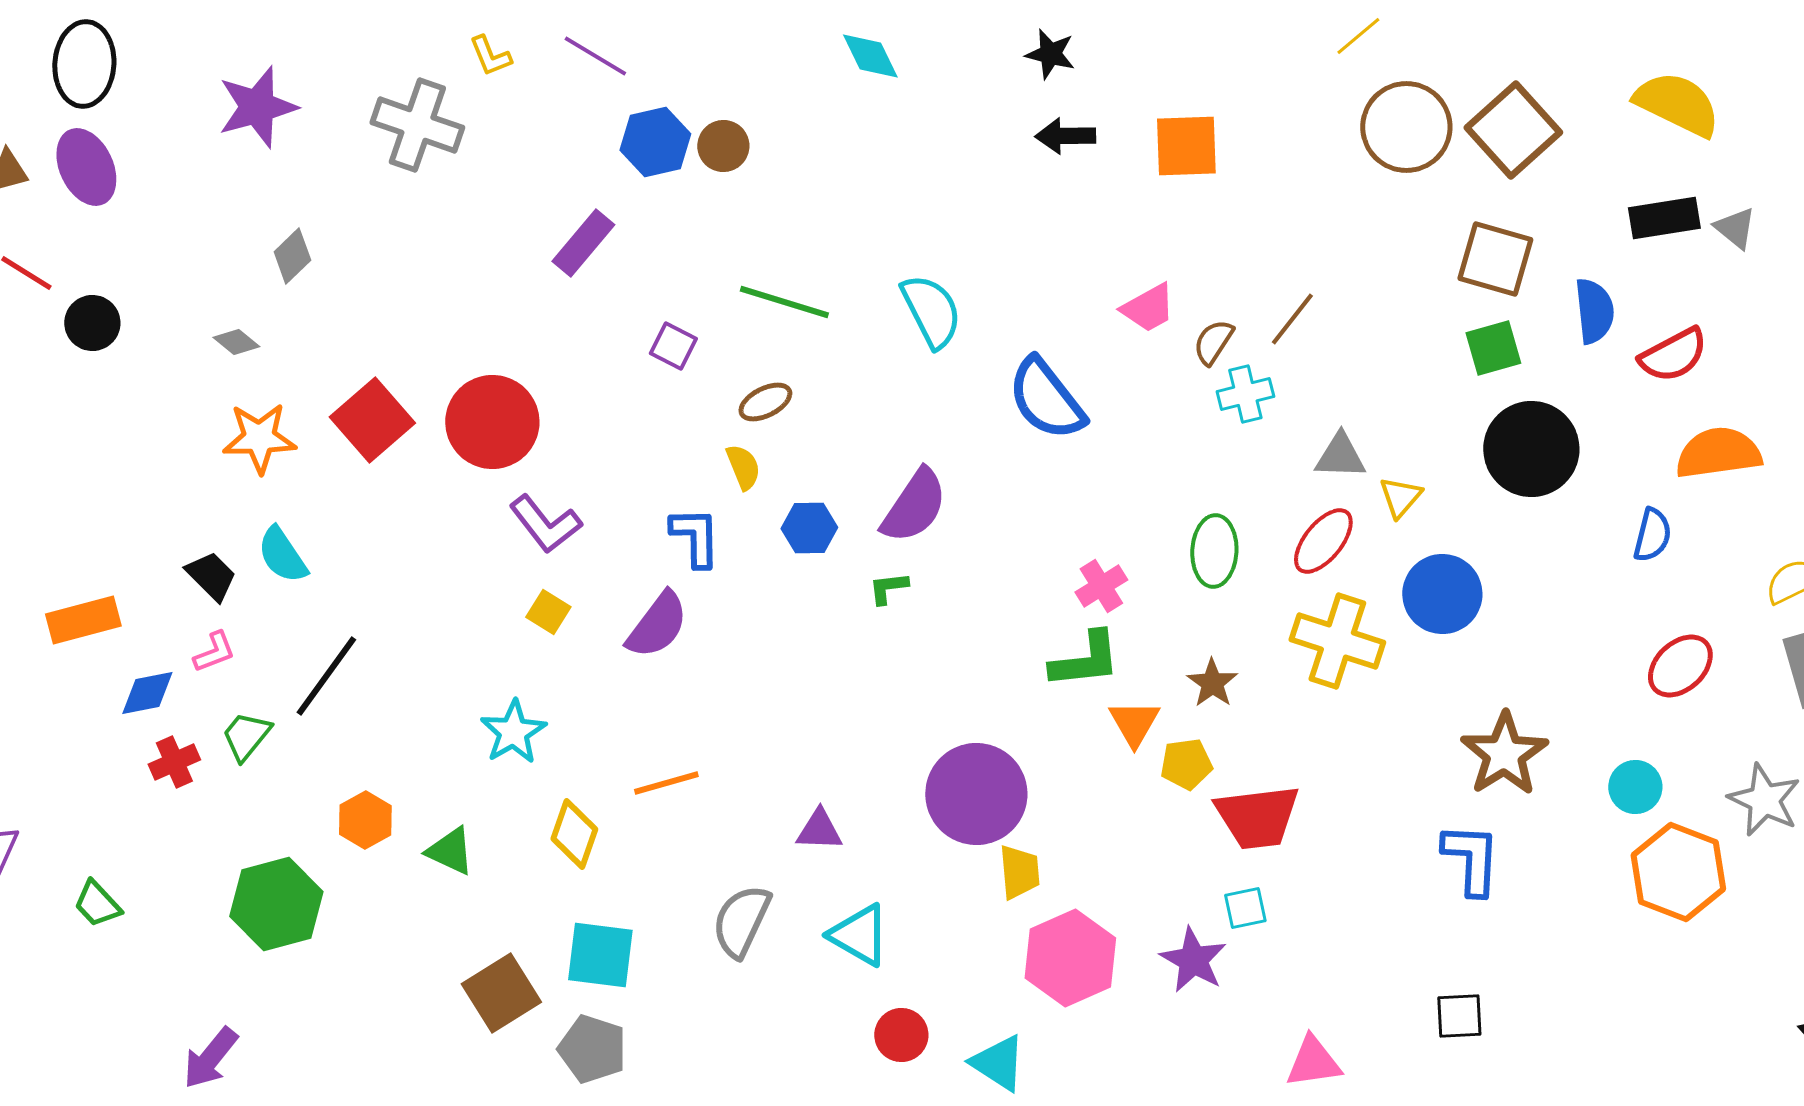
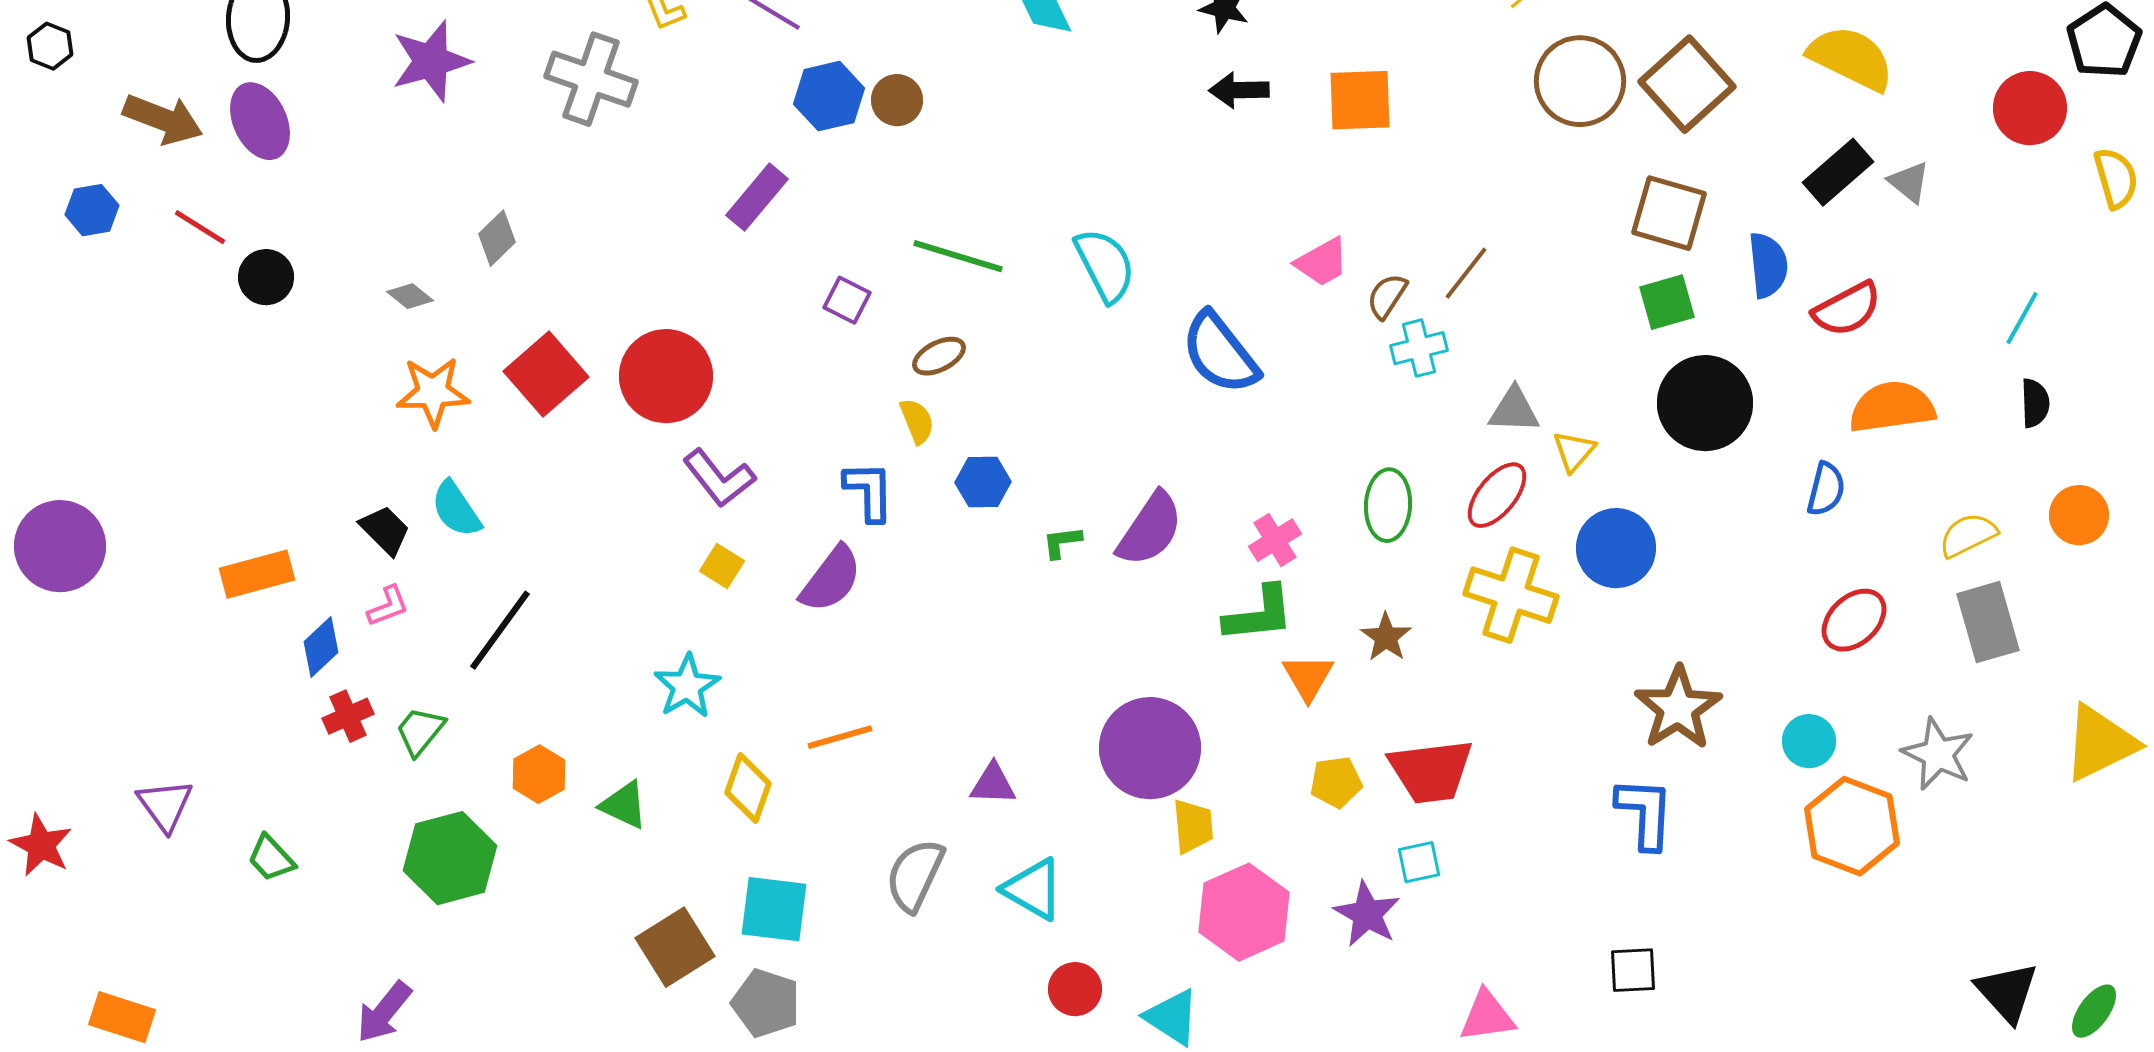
black rectangle: (1664, 218) -> (1838, 172), turned -32
gray diamond: (292, 256) -> (497, 238), moved
purple semicircle: (914, 506) -> (1150, 529), moved
blue diamond: (147, 693) -> (321, 647), turned -32
green trapezoid: (246, 736) -> (420, 731), moved
yellow pentagon: (1186, 764) -> (1336, 782), moved

